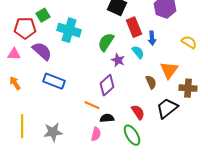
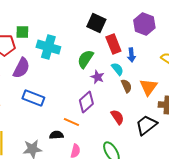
green square: (43, 15) -> (22, 32), turned 32
purple semicircle: (42, 51) -> (21, 68), turned 75
brown semicircle: (151, 82) -> (126, 86), moved
red semicircle: (138, 112) -> (117, 117), moved
black semicircle: (107, 118) -> (56, 135), moved

